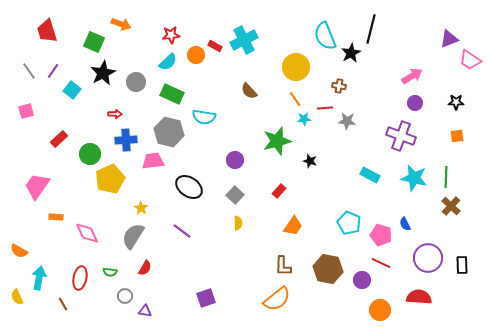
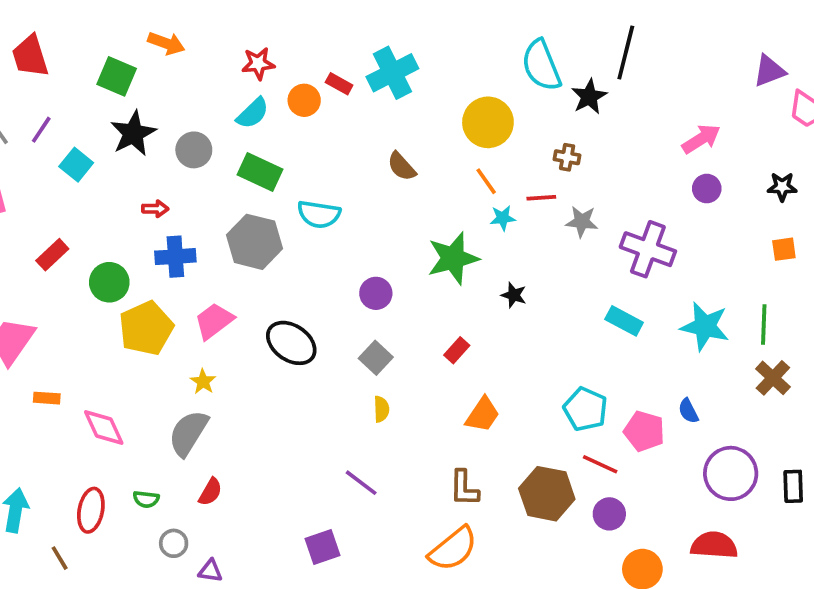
purple cross: (401, 136) -> (648, 249), moved
pink trapezoid: (153, 161) -> (214, 321), moved, turned -30
purple line: (182, 231) -> (361, 483), moved
red line: (381, 263) -> (600, 464), moved

